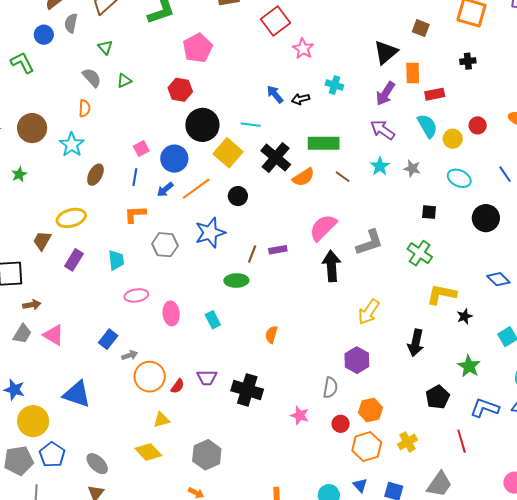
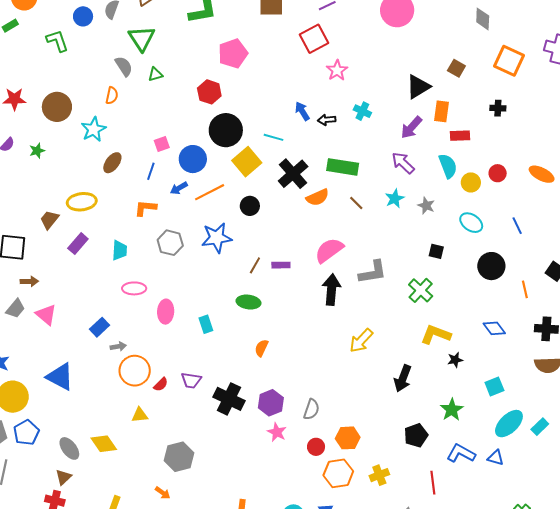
green triangle: (105, 47) -> (142, 38), size x1.8
green ellipse: (236, 281) -> (248, 302), moved
purple hexagon: (357, 360) -> (271, 403), moved
yellow diamond: (148, 452) -> (104, 444), moved

